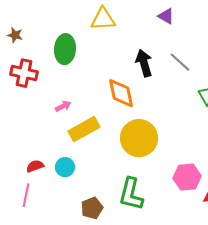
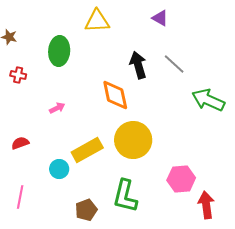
red cross: (24, 73) -> (18, 75), size x0.6
yellow rectangle: (84, 129) -> (87, 150), moved
red semicircle: (35, 166) -> (20, 143), moved

